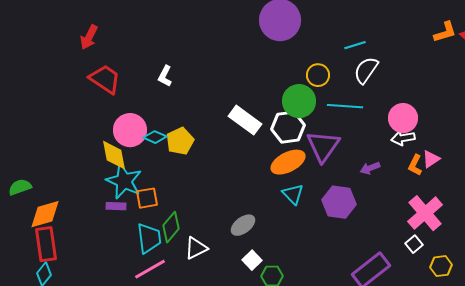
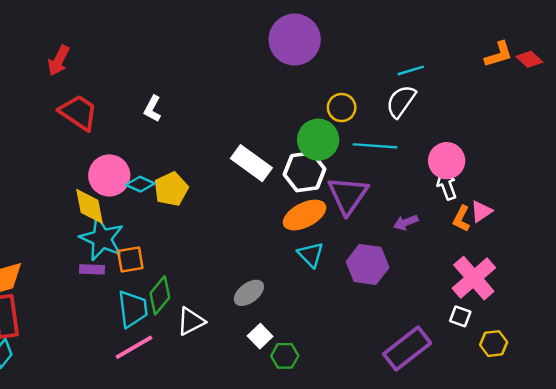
cyan line: (355, 45) -> (411, 70), moved
white arrow: (403, 138) -> (447, 185), turned 80
white square: (414, 244) -> (460, 316), turned -30

